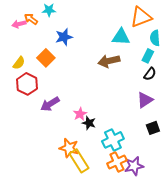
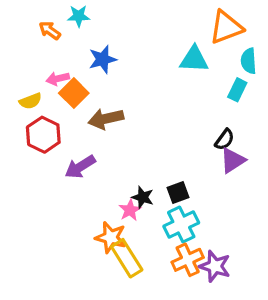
pink arrow: (19, 24) -> (58, 79), moved
brown arrow: (109, 61) -> (106, 119), moved
yellow semicircle: (19, 63) -> (30, 101), turned 32
black semicircle: (150, 74) -> (225, 140), moved
pink star: (80, 114) -> (130, 210), moved
black square: (153, 128) -> (178, 192), moved
purple star: (134, 166) -> (215, 266), turned 30

